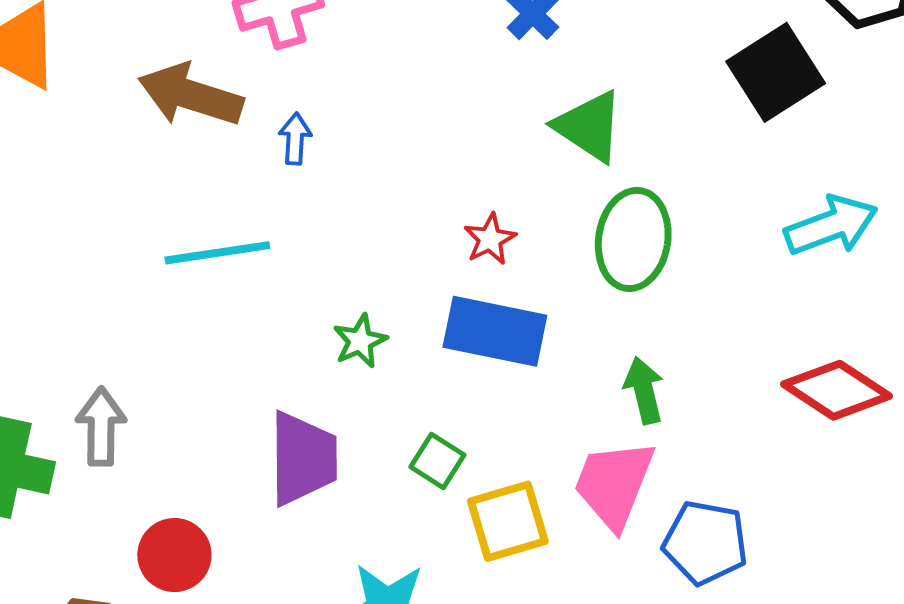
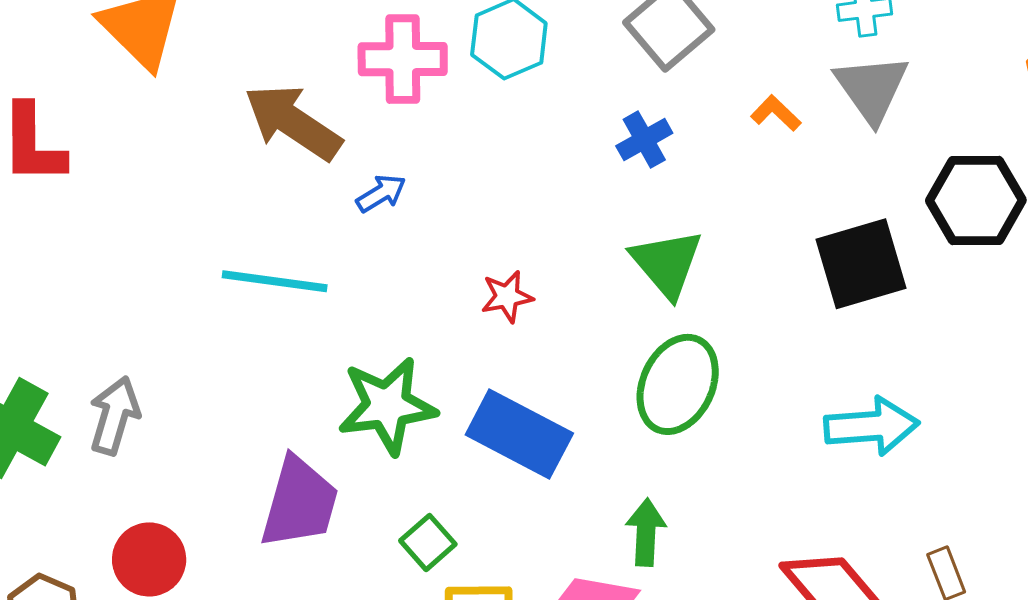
blue arrow: (295, 139) -> (381, 193), turned 39
red star: (490, 239) -> (507, 297), moved
green star: (360, 341) -> (387, 406), size x1.8

